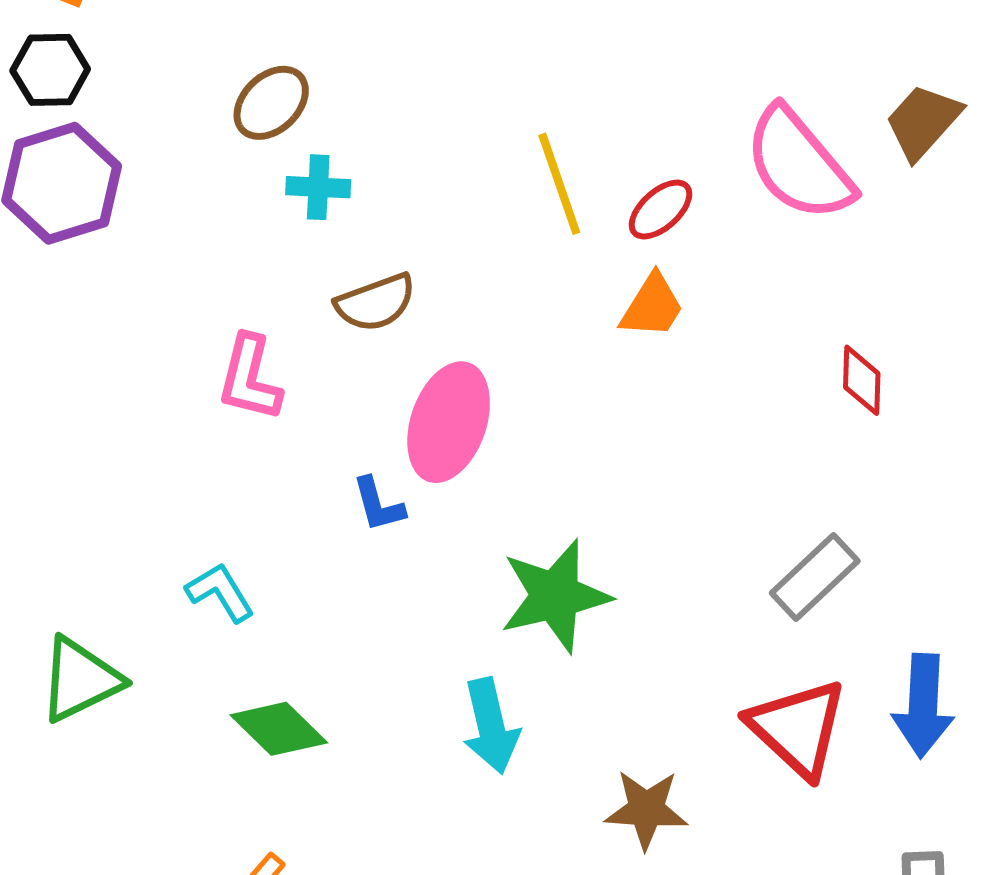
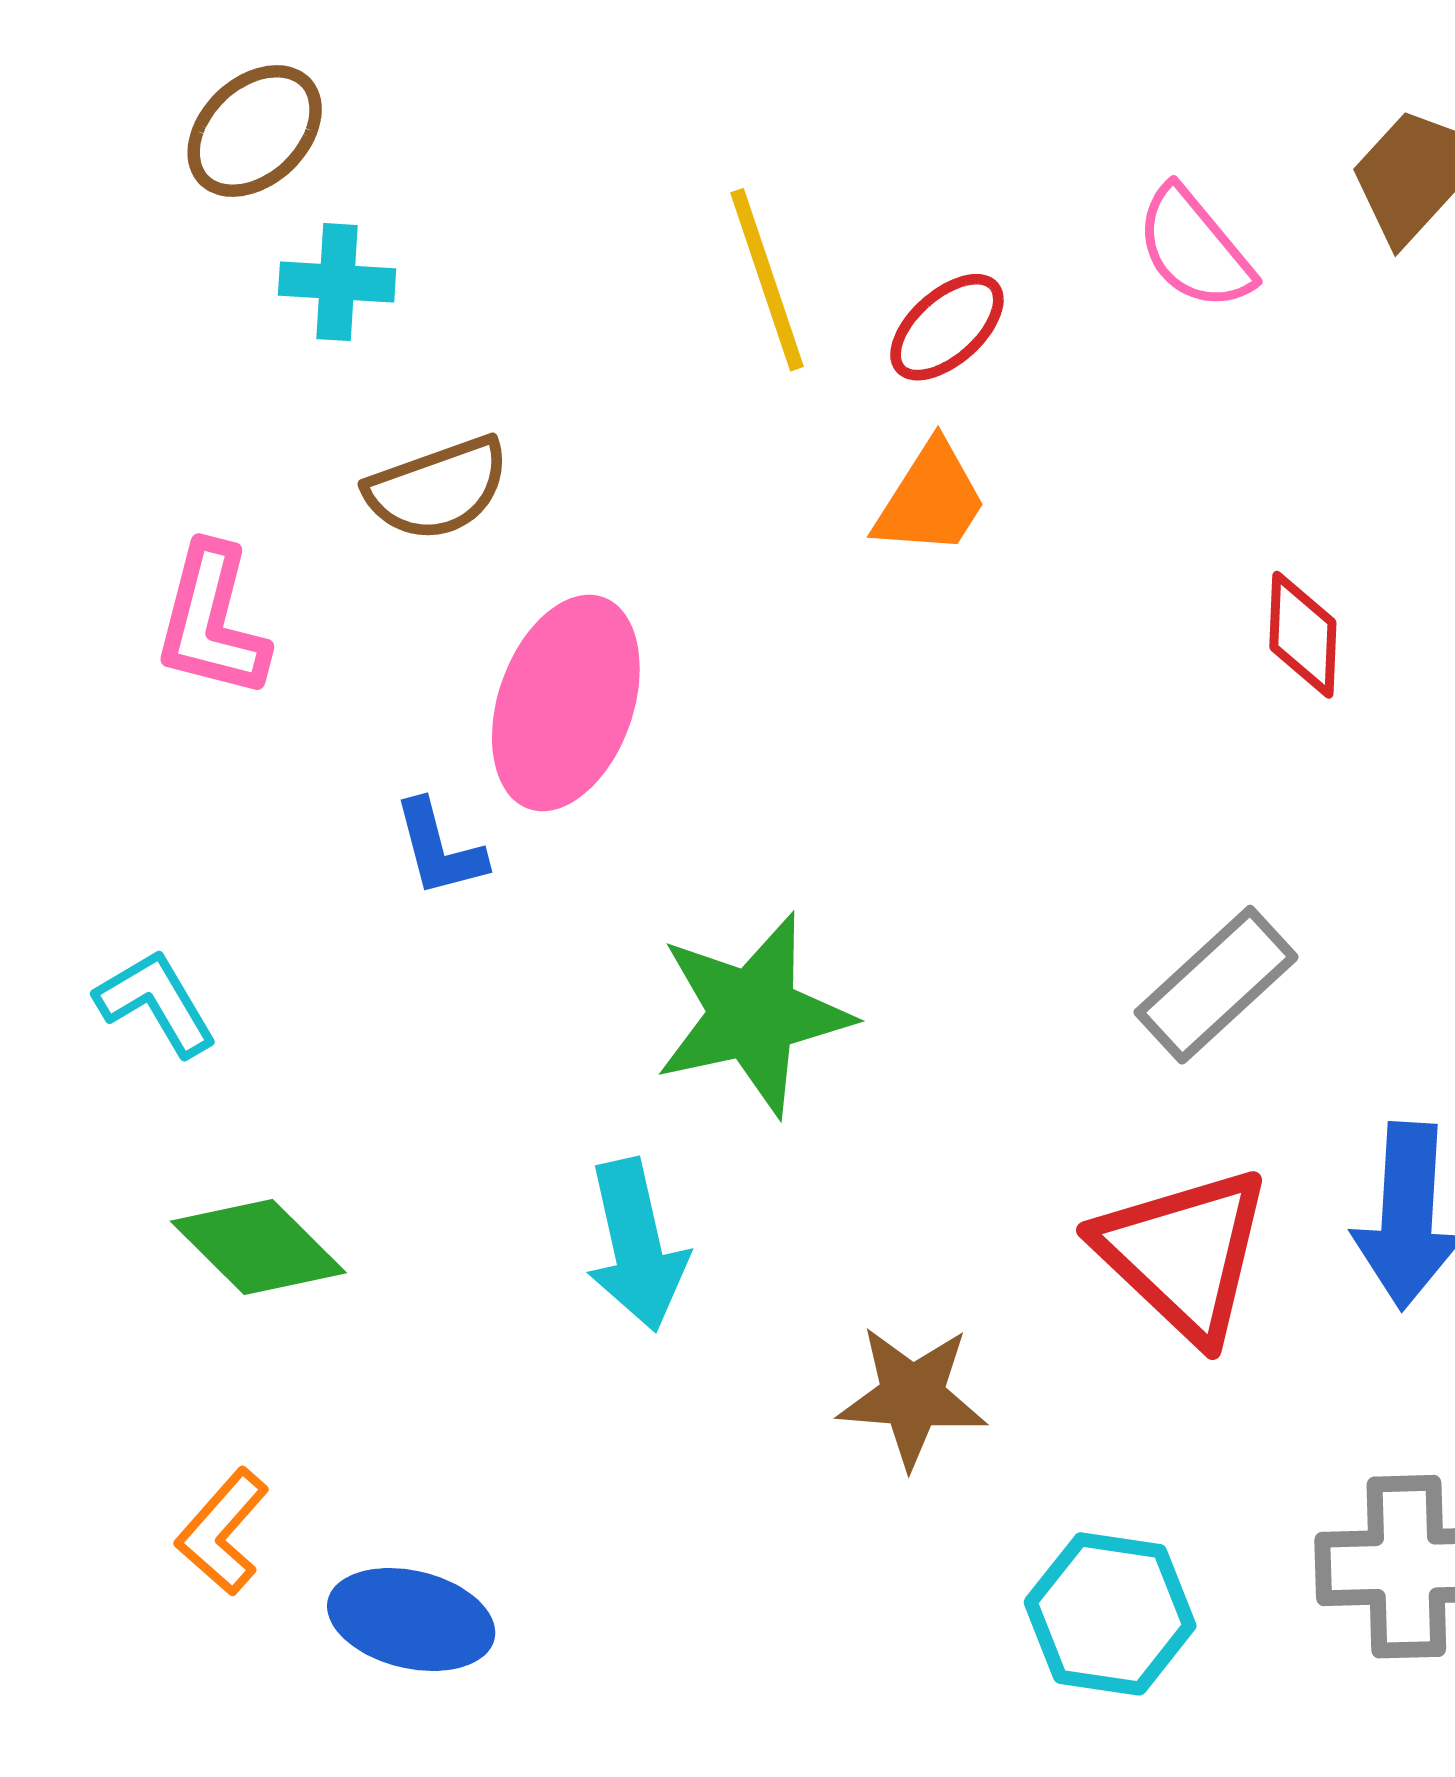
pink semicircle: (799, 164) -> (1194, 248), size x0.6

